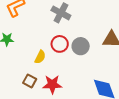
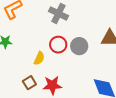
brown square: (30, 81) -> (29, 83), turned 32

